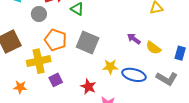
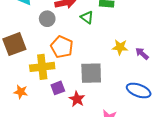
gray square: (88, 42) -> (91, 73), moved, turned -30
yellow star: (110, 67) -> (120, 47), moved
red star: (88, 87) -> (77, 99), moved

